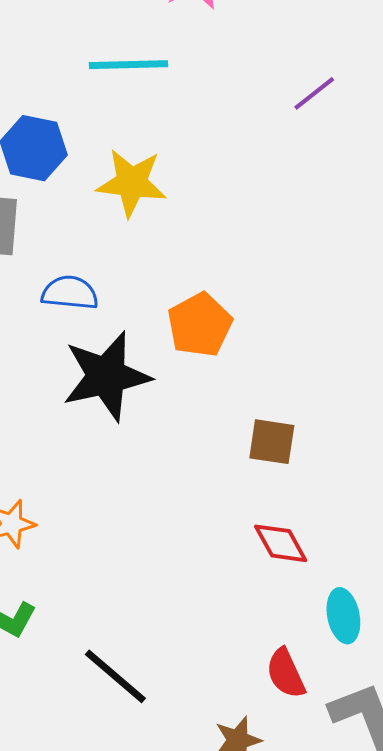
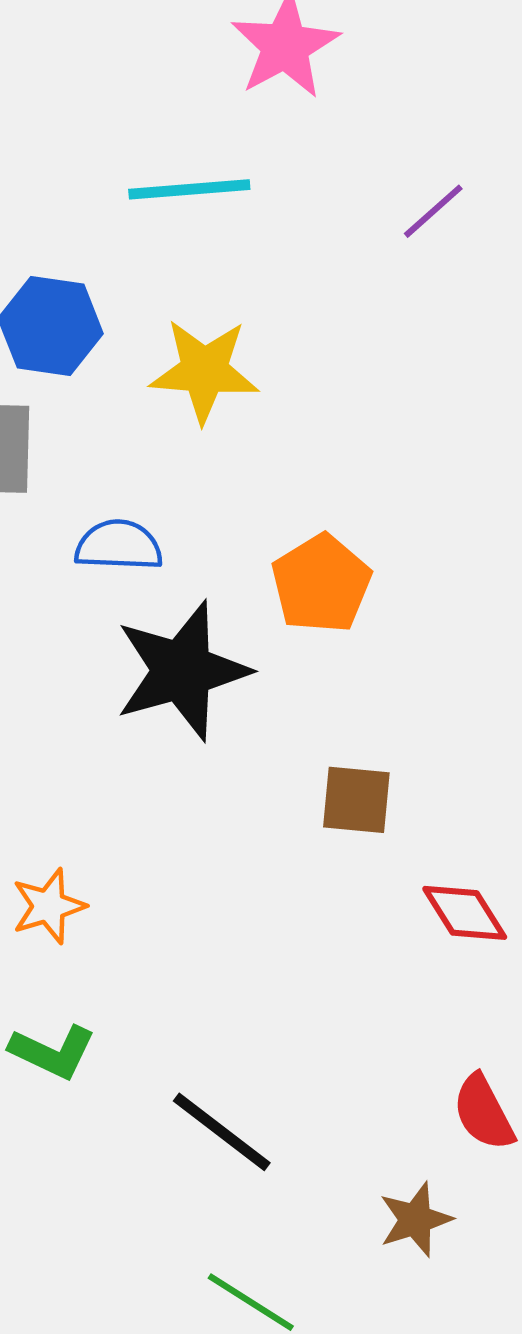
purple line: (314, 93) -> (433, 211), moved
brown square: (272, 442) -> (356, 800), moved

